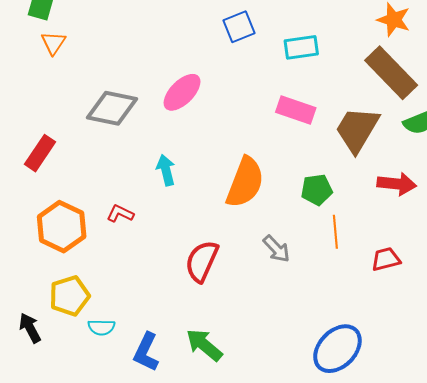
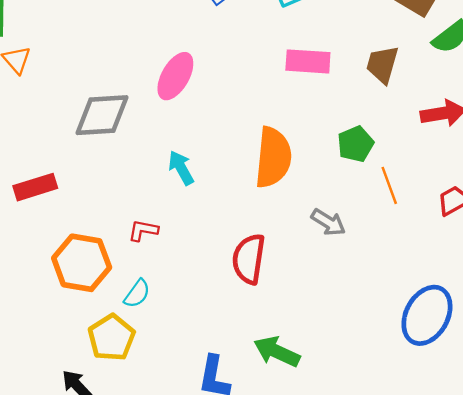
brown trapezoid: (357, 130) -> (382, 65), size x0.7
red rectangle: (40, 153) -> (35, 187), turned 54
cyan semicircle: (101, 327) -> (137, 294), moved, turned -40

